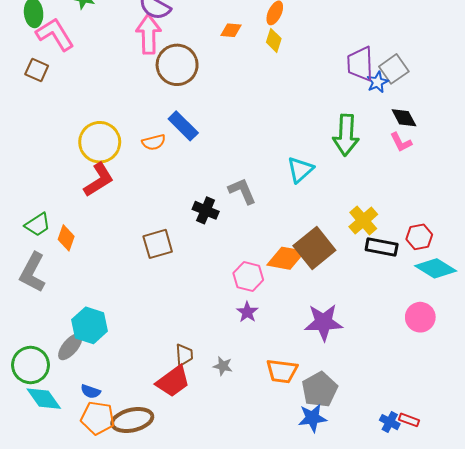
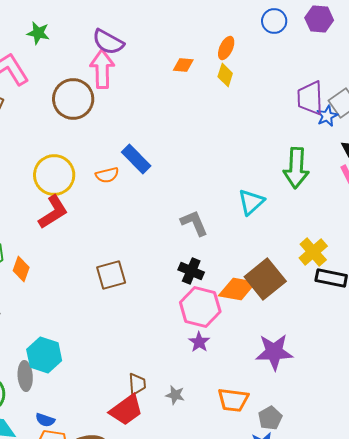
brown circle: (177, 65) -> (73, 99), moved
black cross: (206, 210) -> (191, 271), moved
pink hexagon: (248, 276) -> (200, 307), size x1.4
gray ellipse: (70, 347) -> (25, 376), turned -44
gray pentagon: (320, 389) -> (270, 418), size x0.7

